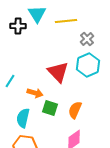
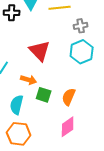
gray cross: (87, 39) -> (81, 26), turned 32
red triangle: (58, 72) -> (40, 51), moved

